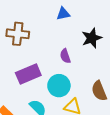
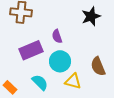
purple semicircle: (65, 56) -> (57, 36), moved

